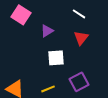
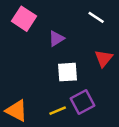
red triangle: (81, 38) -> (104, 58), moved
purple square: (79, 82) -> (82, 102), moved

